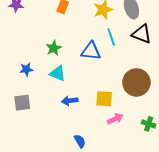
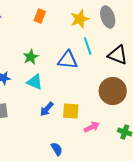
black triangle: (142, 34) -> (118, 55), moved
yellow square: (104, 99) -> (71, 111), moved
blue arrow: (70, 101) -> (47, 109), turned -42

